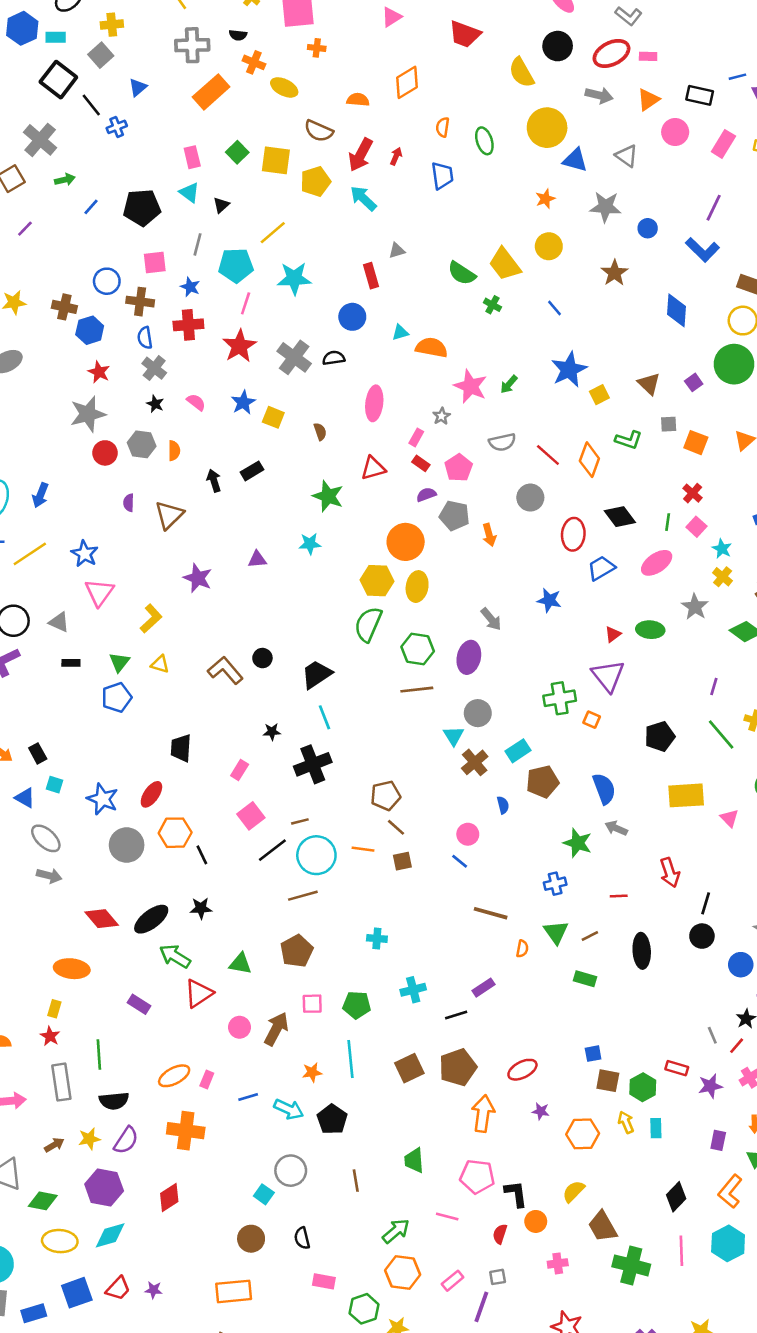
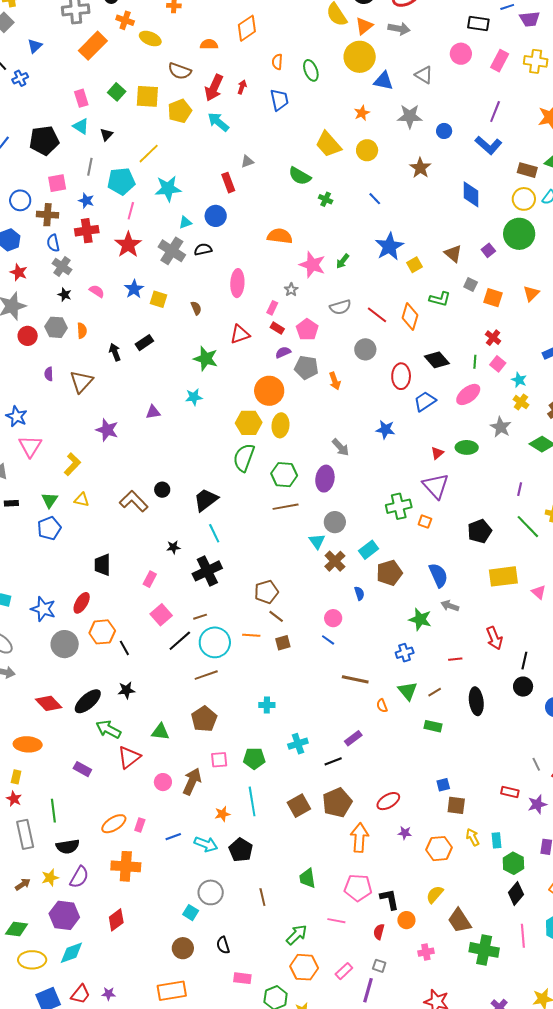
orange triangle: (648, 100) -> (364, 26), moved
yellow trapezoid: (505, 264) -> (328, 144), moved
cyan triangle: (400, 332) -> (185, 222), moved
gray square: (669, 424) -> (471, 284), turned 32
orange semicircle: (522, 949) -> (382, 706), turned 152
green hexagon: (643, 1087) -> (513, 863), moved
gray square: (498, 1277) -> (379, 966), turned 32

